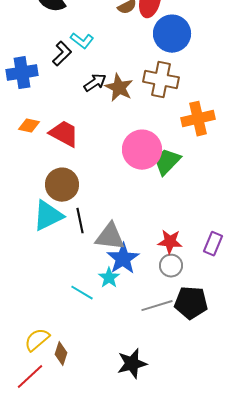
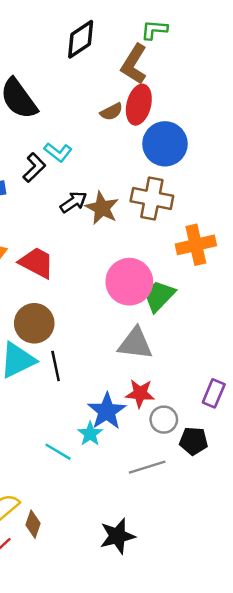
gray triangle: (110, 237) -> (135, 344), moved
red star: (170, 242) -> (140, 393), moved
black pentagon: (191, 303) -> (193, 441), moved, size x0.7

